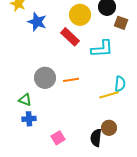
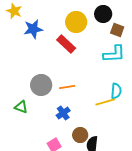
blue star: (37, 22) -> (33, 29), turned -30
cyan L-shape: (102, 49) -> (114, 54), moved
blue cross: (29, 119) -> (63, 113), moved, turned -32
brown circle: (109, 128) -> (80, 135), moved

